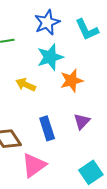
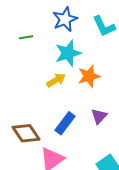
yellow arrow: (26, 85) -> (56, 80), moved, turned 126
blue rectangle: (47, 128) -> (65, 123), turned 55

